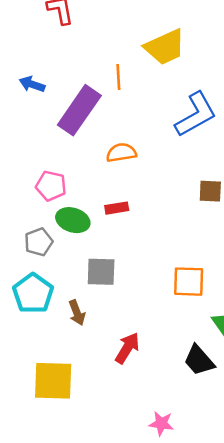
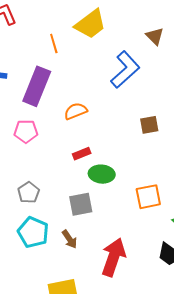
orange line: (118, 77) -> (54, 43), moved
pink pentagon: (51, 186) -> (26, 131), moved
green ellipse: (73, 220) -> (102, 174), moved
red arrow: (127, 348) -> (114, 257), size x1.5

